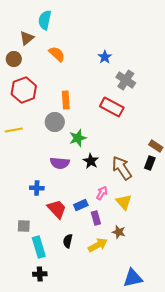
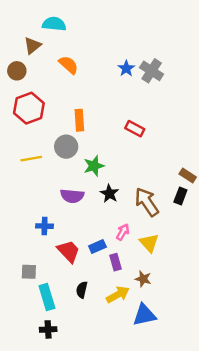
cyan semicircle: (45, 20) -> (54, 24), turned 84
gray cross: (126, 80) -> (152, 71), moved
red rectangle: (112, 107) -> (135, 129), size x0.7
yellow line: (14, 130) -> (31, 159), moved
blue triangle: (133, 278) -> (144, 315), moved

